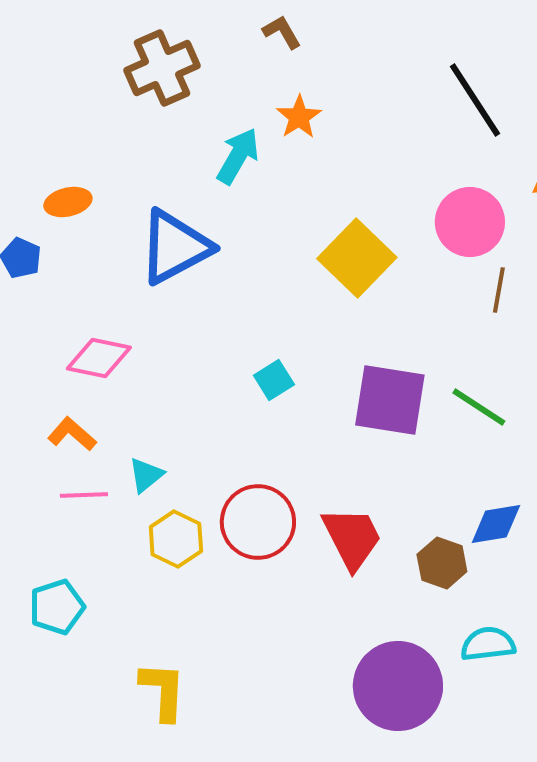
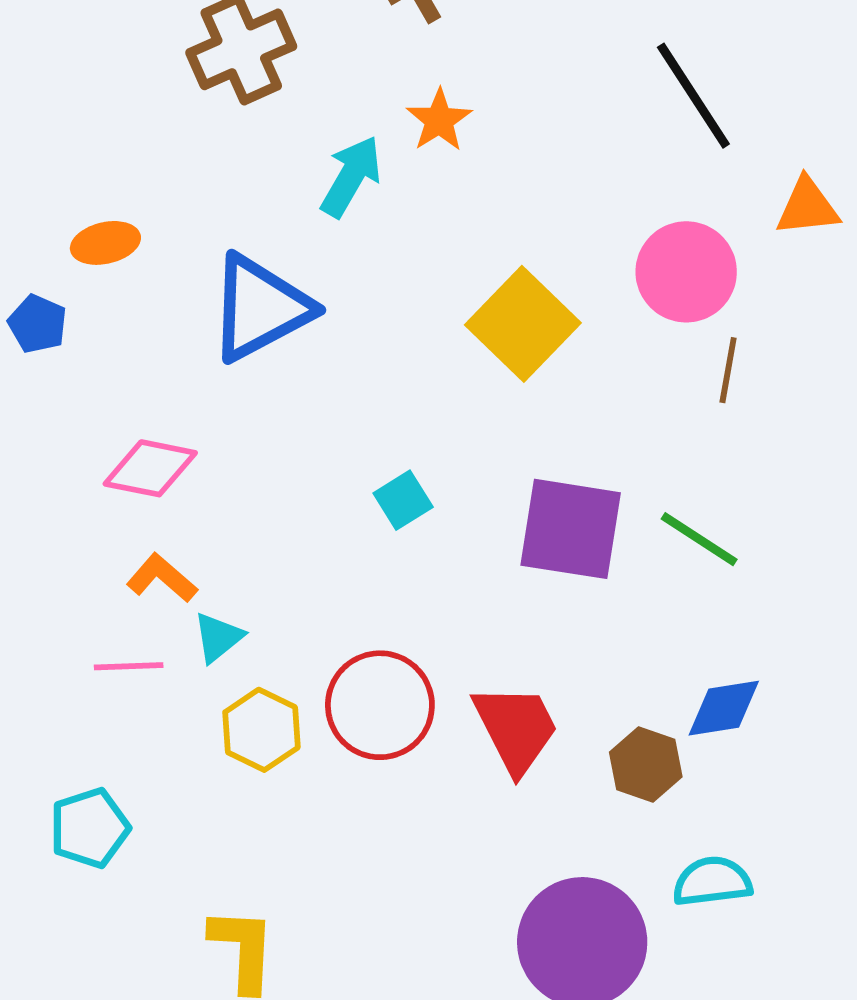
orange L-shape: (72, 434) -> (162, 578), moved

